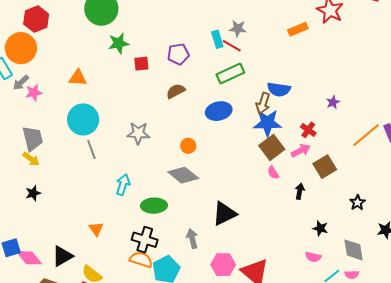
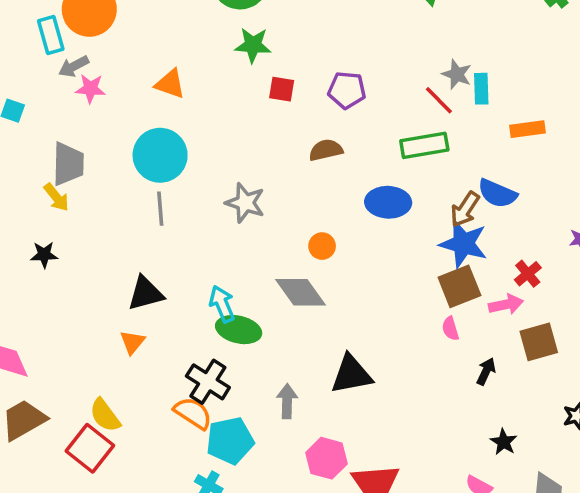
orange rectangle: (298, 29) -> (527, 129), moved
cyan rectangle: (217, 39) -> (481, 89), moved
cyan arrow: (123, 185) -> (222, 304), moved, turned -55
black triangle: (62, 256) -> (146, 293), moved

